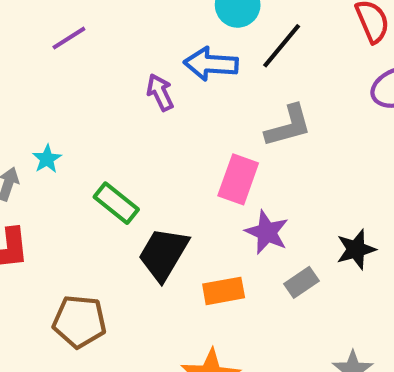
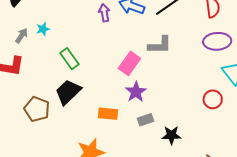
black star: (356, 249) -> (171, 135), moved
black trapezoid: (163, 254) -> (68, 92), moved

